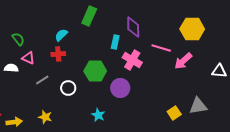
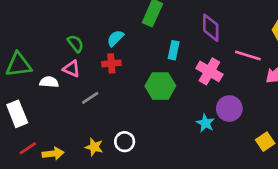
green semicircle: (18, 39) -> (76, 44), moved
cyan rectangle: (115, 42) -> (174, 50), moved
white circle: (68, 88) -> (125, 142), moved
purple circle: (120, 88) -> (229, 109), moved
cyan star: (98, 115) -> (205, 123), moved

